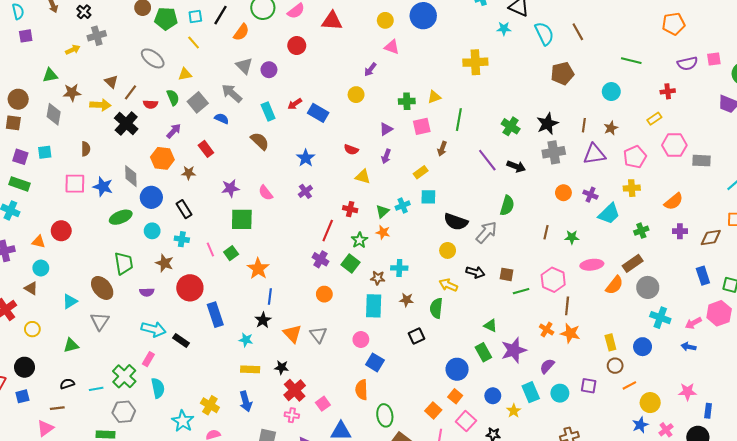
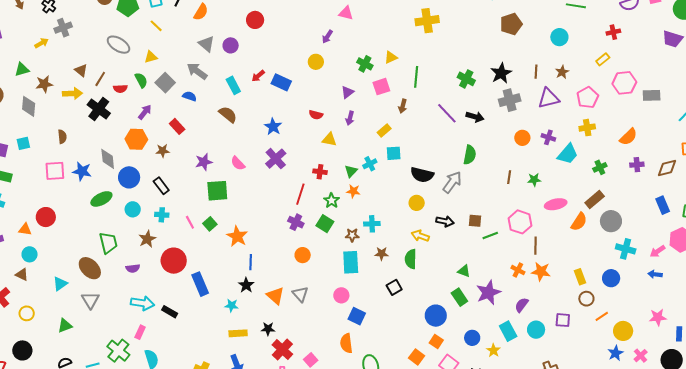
green cross: (407, 101) -> (365, 64), turned 35
purple cross: (305, 191) -> (276, 159), size x1.5
brown star: (165, 263) -> (147, 239), turned 30

